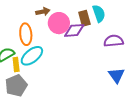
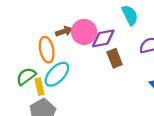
brown arrow: (43, 12) -> (64, 31), moved
brown rectangle: (84, 18) -> (115, 58), moved

